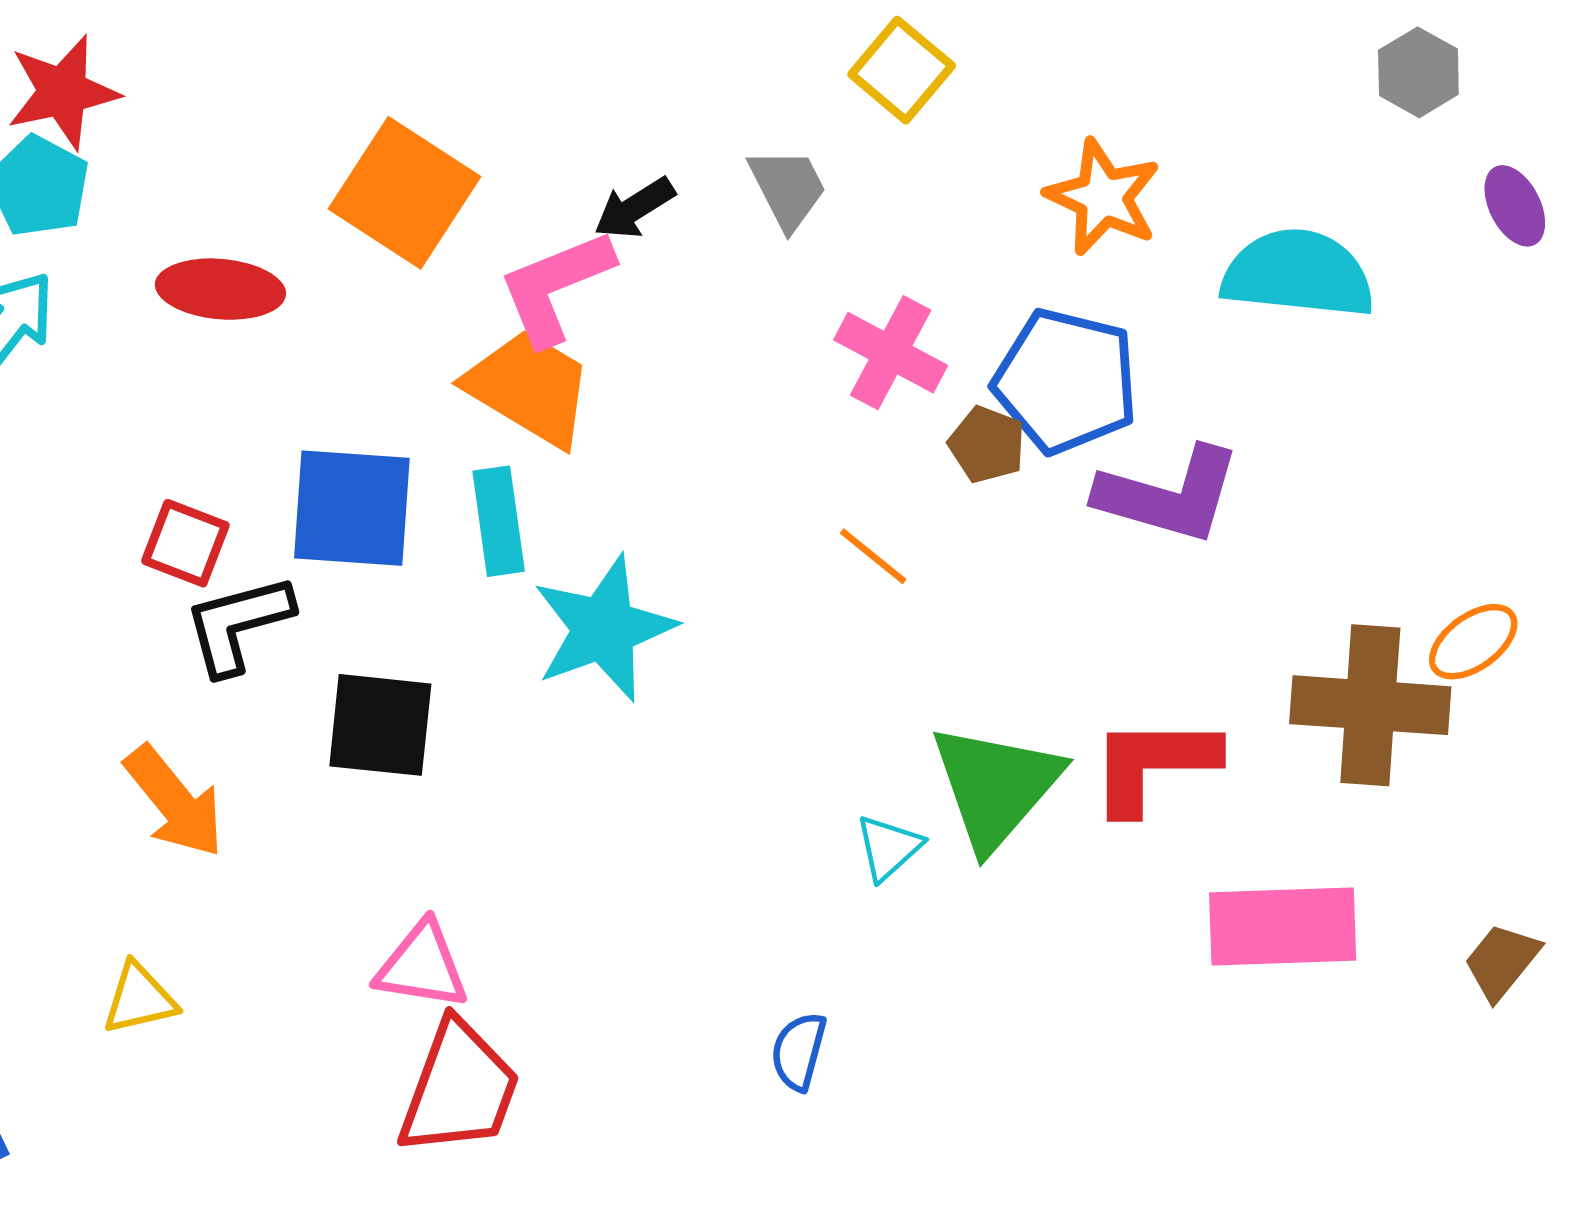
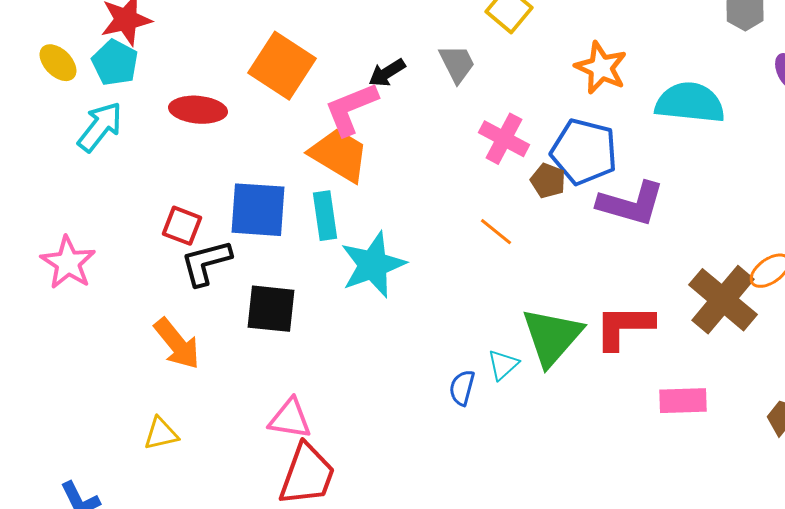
brown cross: (1370, 705) -> (723, 300), turned 36
pink rectangle: (1283, 926) -> (683, 401), size x0.7
blue semicircle: (799, 1051) -> (462, 388), moved

